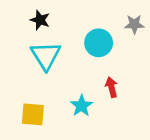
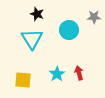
black star: (40, 20) -> (37, 14), moved
red arrow: (111, 87) -> (79, 73), moved

